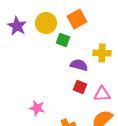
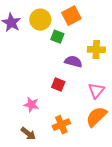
red square: (80, 87) -> (58, 85), moved
pink triangle: (102, 94) -> (96, 91), turned -48

